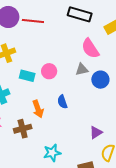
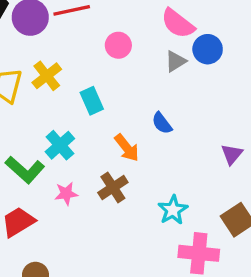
pink circle: (49, 71) -> (118, 45), moved
cyan rectangle: (27, 76) -> (92, 101), turned 70
blue circle: (100, 80) -> (208, 49), moved

